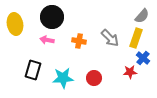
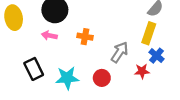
gray arrow: (110, 38) -> (120, 52), moved, turned -102
black rectangle: (33, 70) -> (34, 69), turned -42

